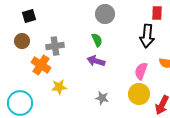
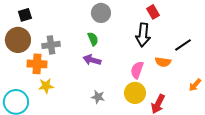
red rectangle: (157, 13) -> (153, 12), turned -32
brown circle: (22, 41) -> (18, 40), size x1.6
orange cross: (41, 65) -> (37, 64), turned -30
yellow star: (59, 87) -> (46, 86), moved

